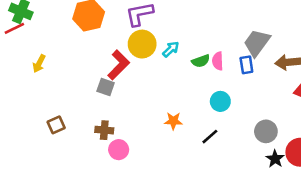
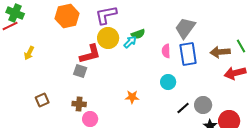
gray trapezoid: (257, 43) -> (185, 28), moved
green semicircle: (201, 61) -> (138, 34), moved
red L-shape: (119, 65) -> (90, 54), turned 30
blue rectangle: (246, 65) -> (188, 54), size x1.6
black line: (210, 137) -> (183, 108), moved

